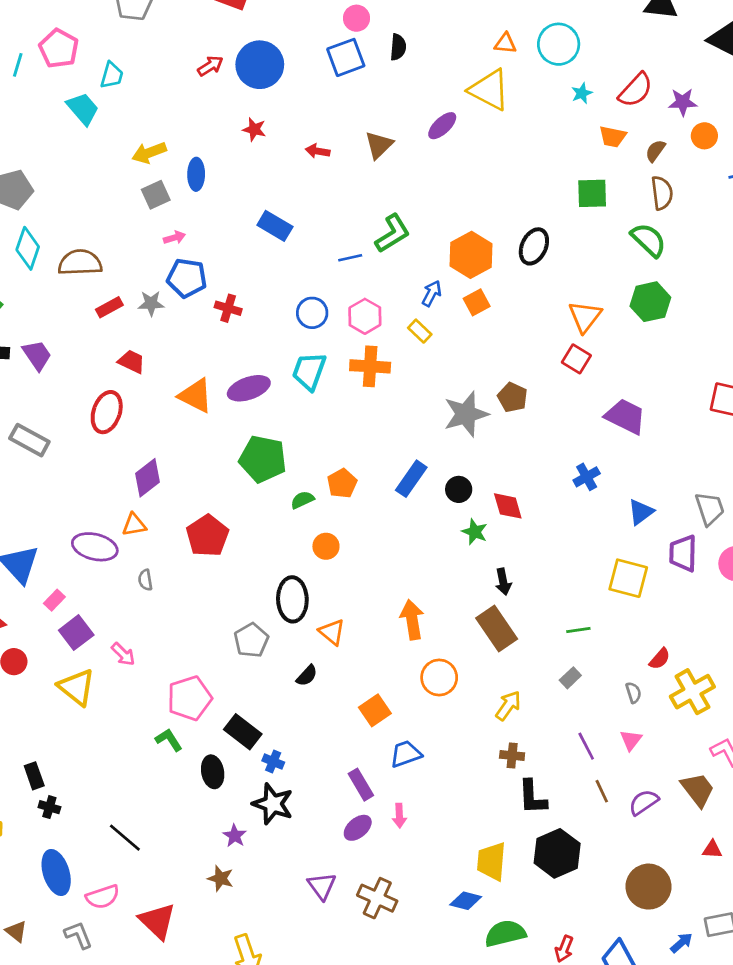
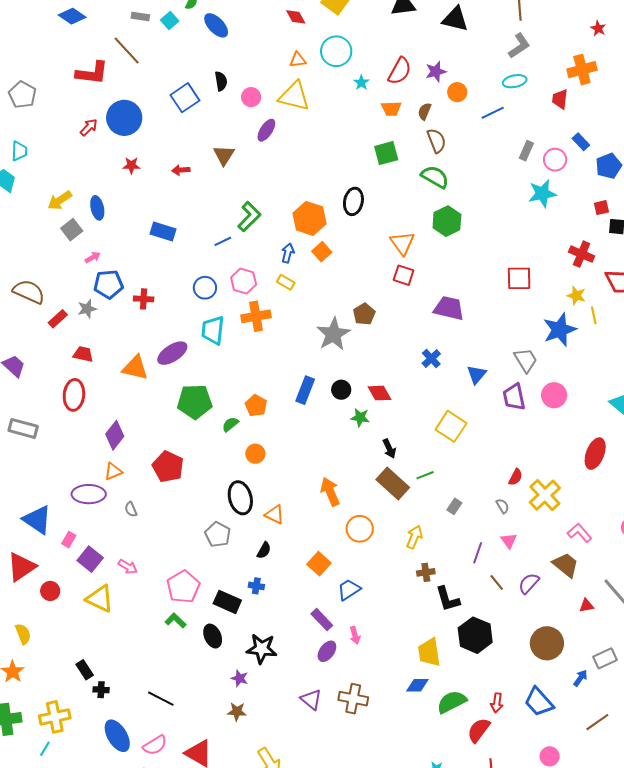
pink circle: (357, 18) -> (251, 97), moved
brown semicircle: (80, 263) -> (29, 292), turned 40
brown pentagon: (513, 397) -> (364, 314), turned 30
yellow square: (628, 578) -> (451, 426), moved, turned 32
green line: (578, 630) -> (425, 475), moved
purple line: (586, 746) -> (478, 553), turned 60
blue cross: (273, 762) -> (256, 586), moved

